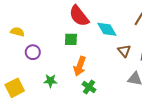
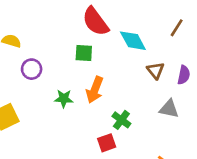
green star: (50, 81) -> (64, 99), moved
green cross: (89, 87) -> (121, 120), moved

